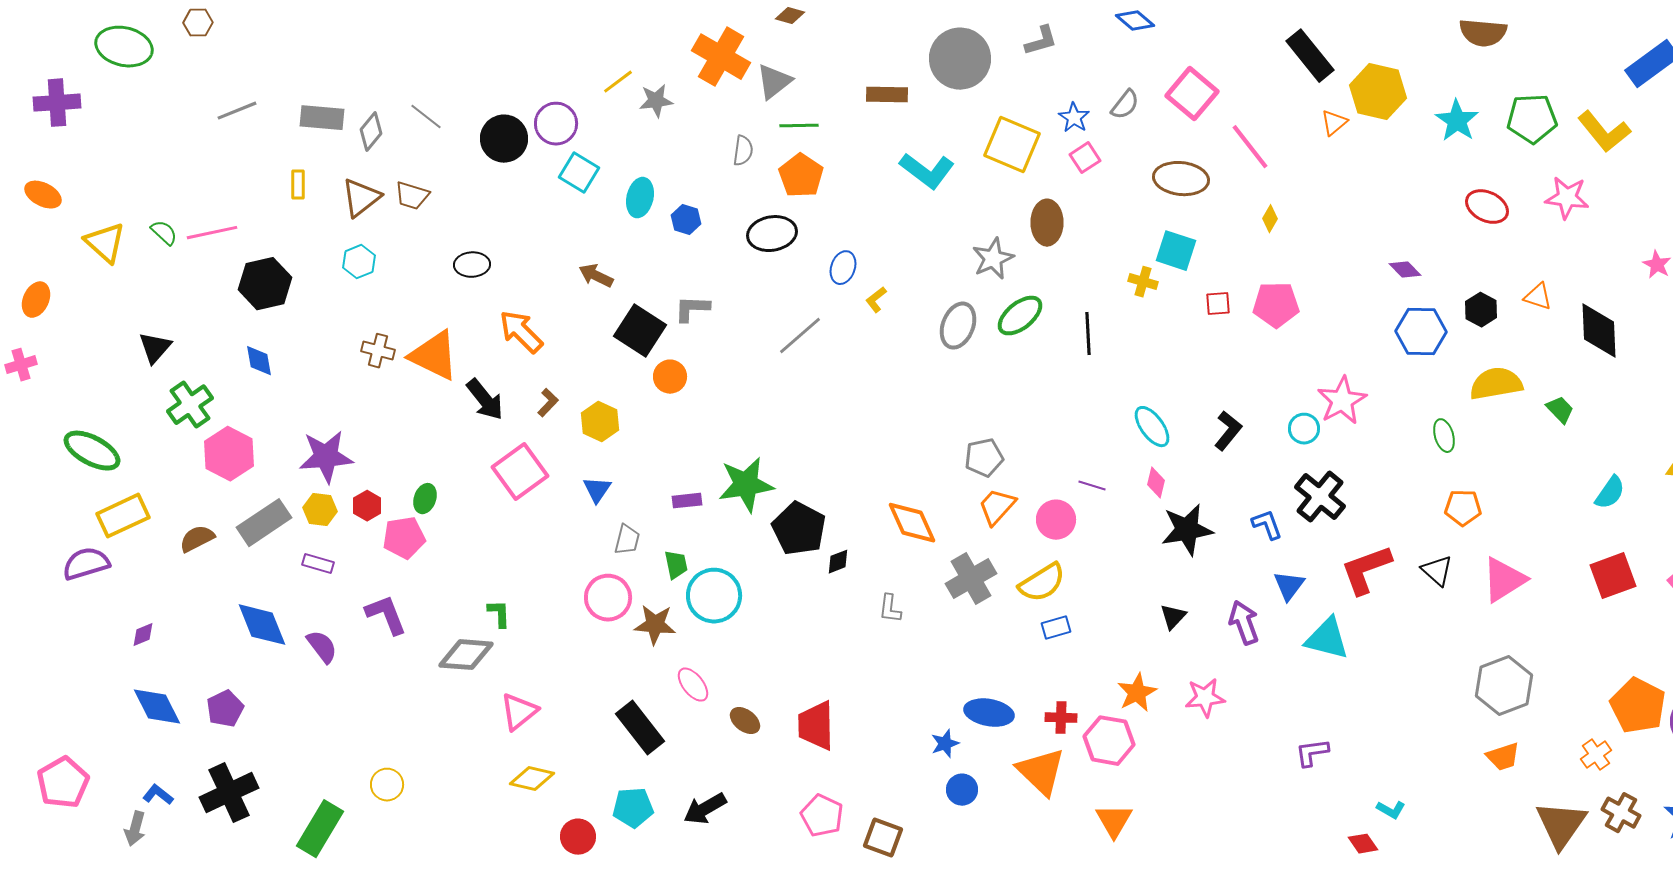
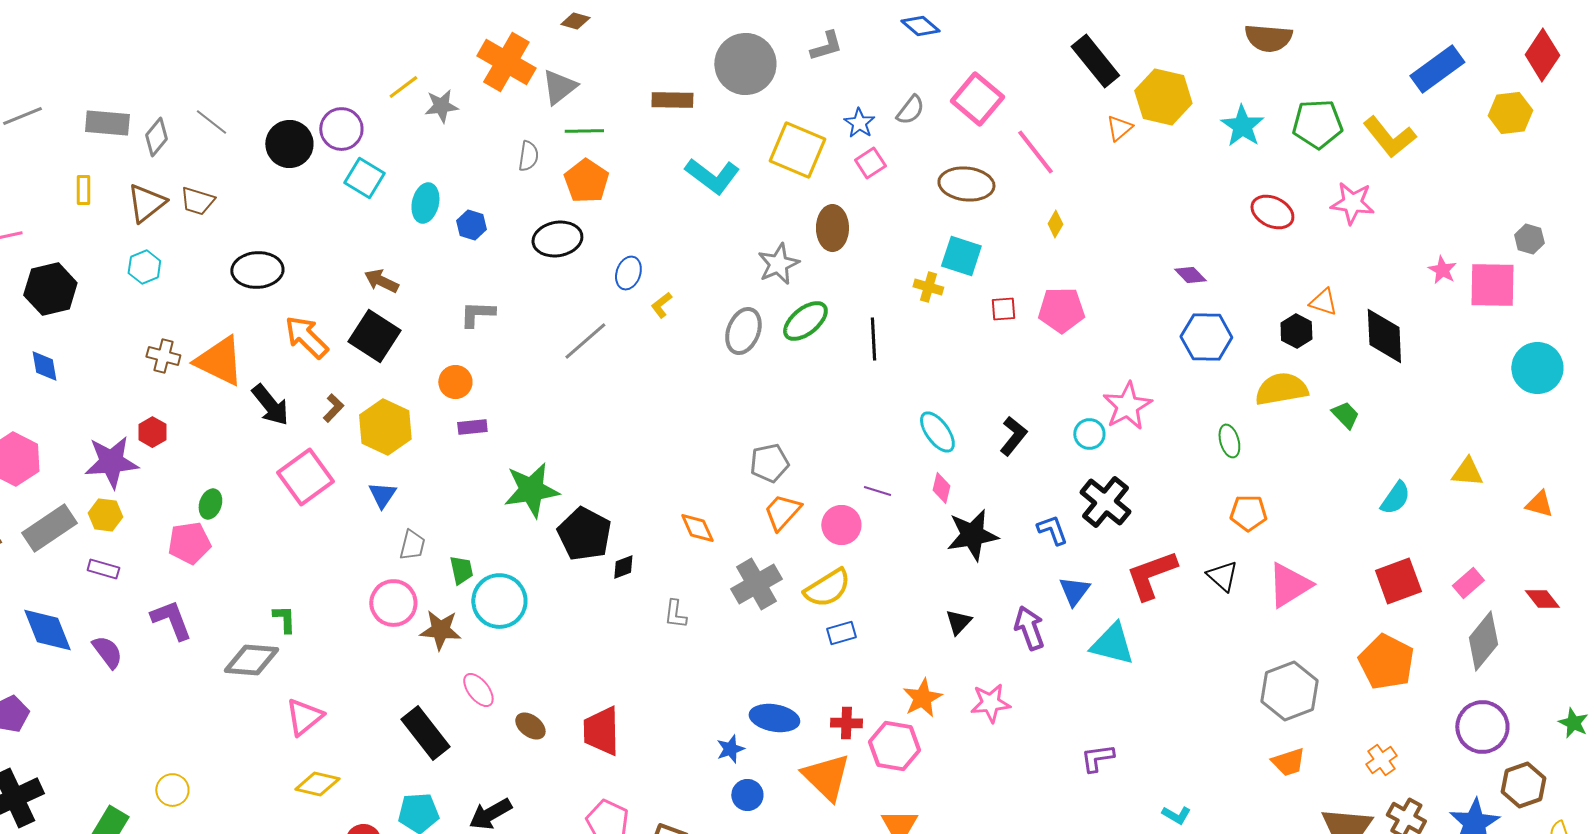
black ellipse: (472, 265) -> (257, 270), size x1.4
black hexagon: (1481, 310) -> (1296, 331), moved
black square: (640, 331) -> (374, 336), moved
yellow hexagon: (600, 422) -> (385, 427), size x1.4
purple rectangle: (687, 501) -> (472, 427), moved
red hexagon: (367, 506) -> (152, 432), moved
orange diamond: (912, 523) -> (697, 528), size x0.7
orange pentagon: (1638, 706) -> (1386, 662), moved

